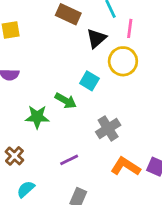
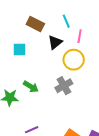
cyan square: (89, 81) -> (20, 49), moved, turned -32
gray cross: (108, 128) -> (64, 86), moved

